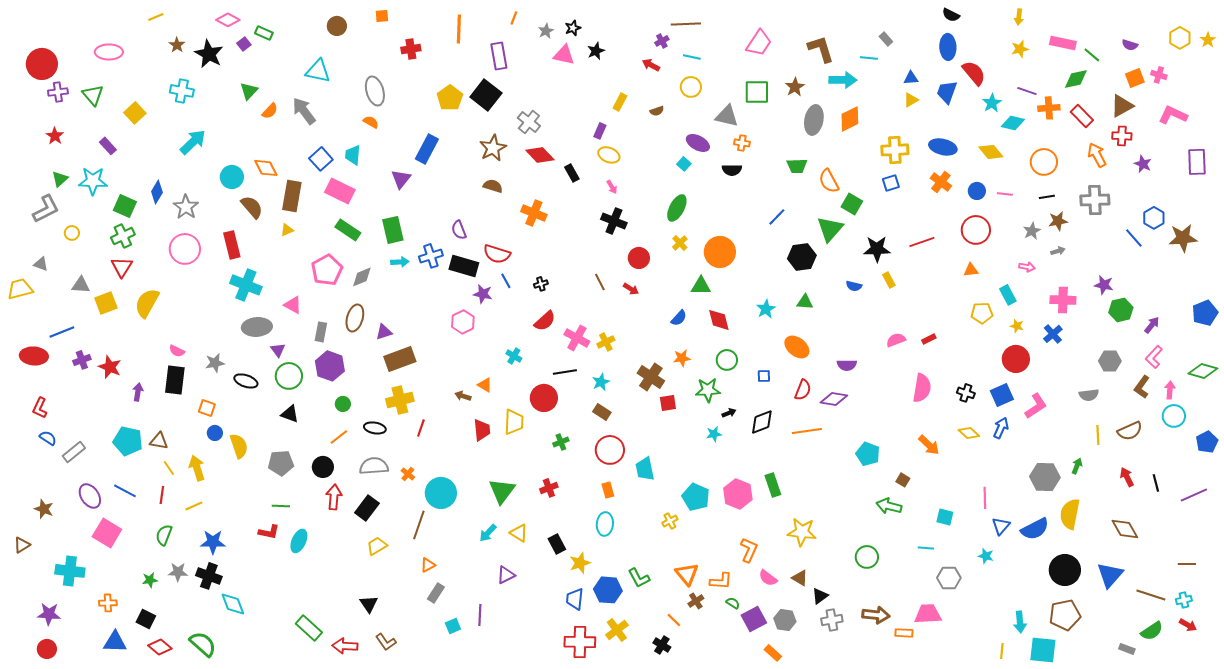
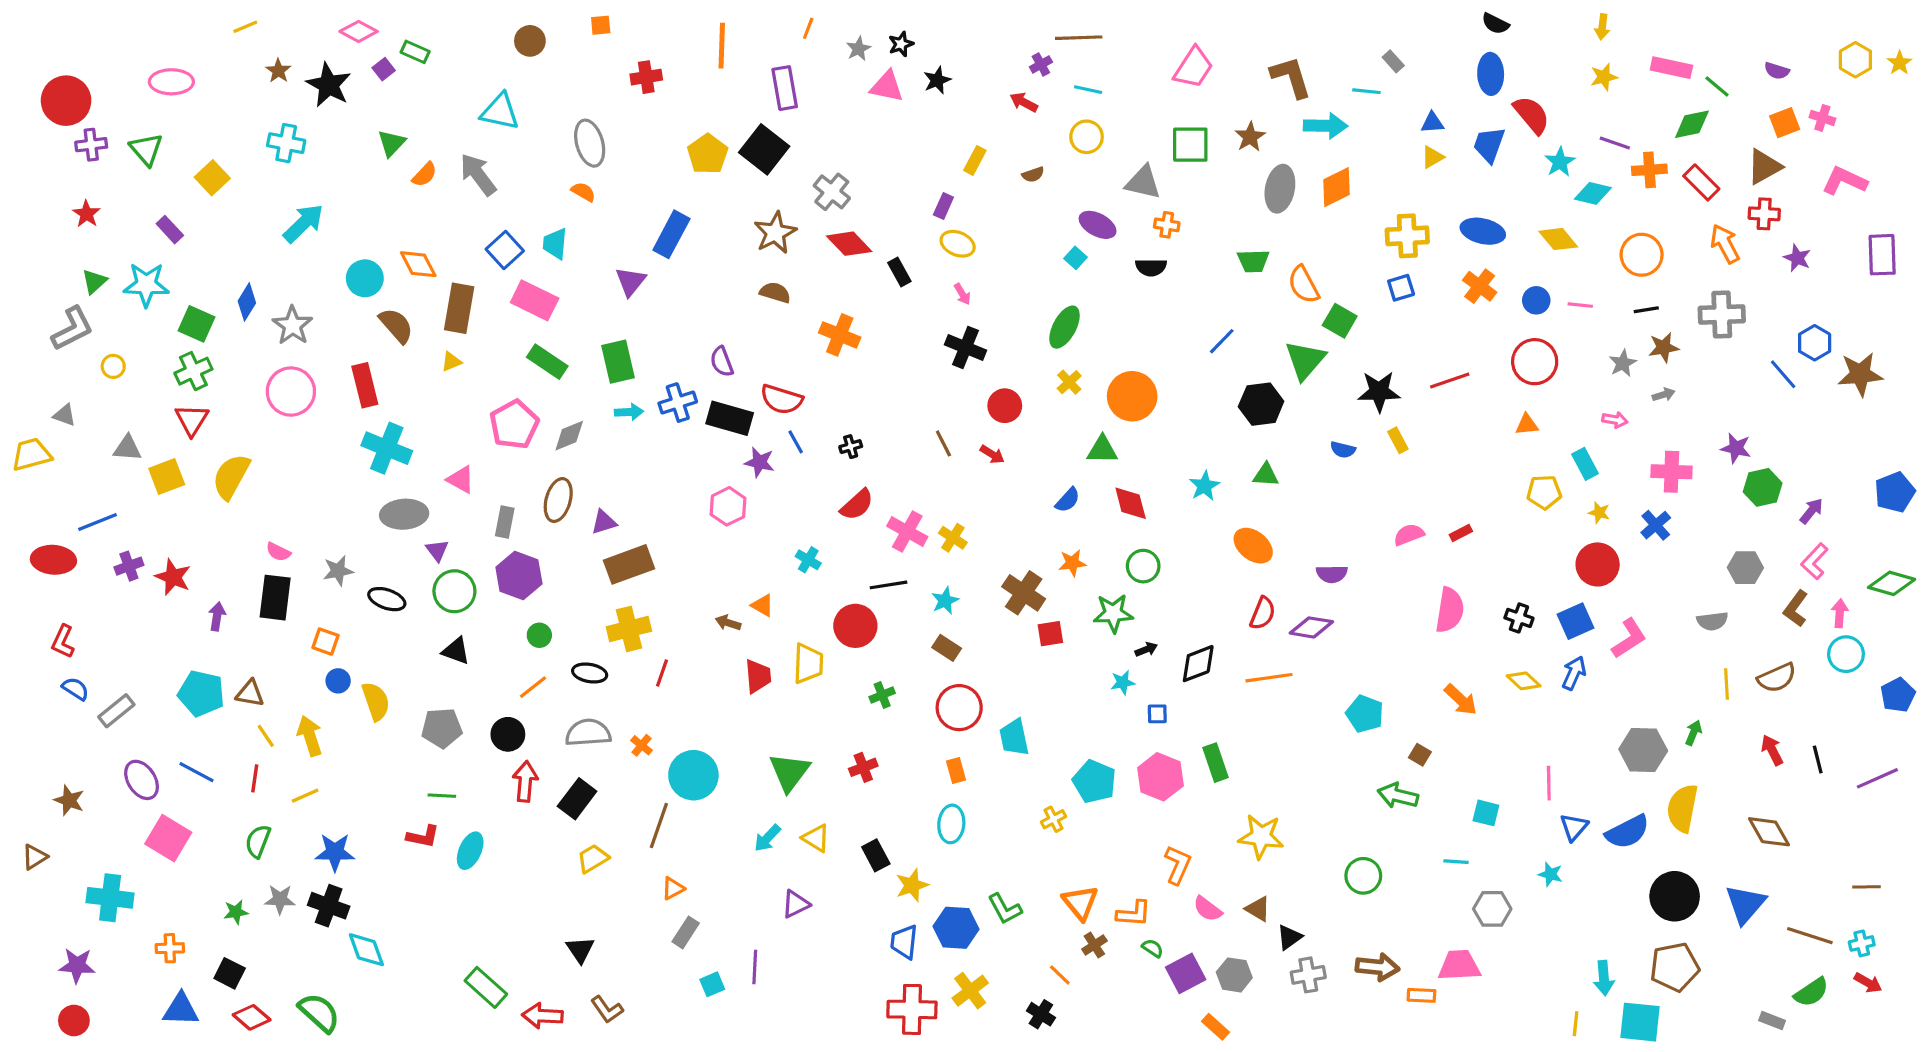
yellow cross: (606, 342) -> (953, 538), turned -30
blue square: (764, 376) -> (1157, 714), moved

